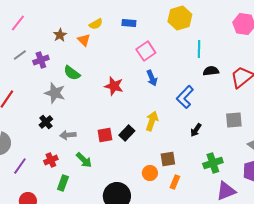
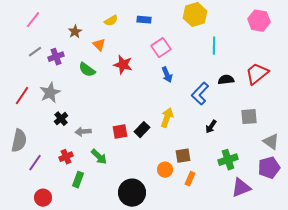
orange triangle: (84, 40) -> (99, 45), moved
black semicircle: (211, 71) -> (226, 80), moved
red star: (114, 86) -> (123, 65), moved
gray star: (55, 93) -> (50, 93), moved, turned 30

